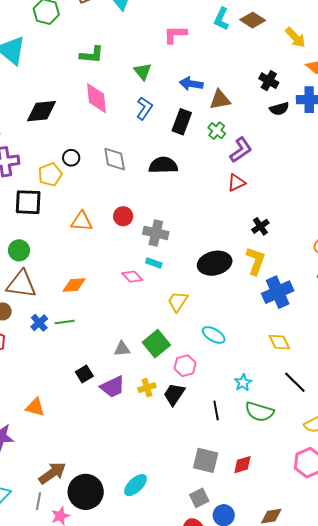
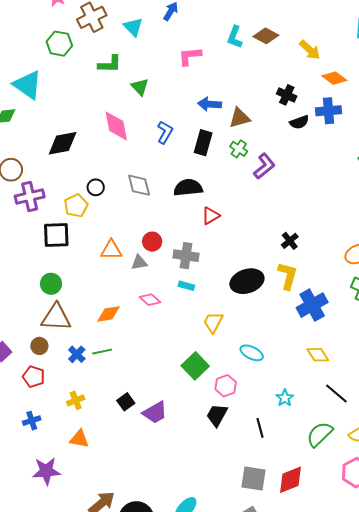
green L-shape: (92, 55) -> (110, 64), moved
green triangle: (143, 71) -> (140, 87), moved
red triangle: (236, 183) -> (211, 216), moved
pink diamond: (132, 277) -> (150, 300), moved
gray triangle: (122, 349) -> (139, 263), moved
yellow cross: (147, 388) -> (76, 400), moved
green semicircle: (259, 412) -> (320, 434), moved, turned 124
red diamond: (242, 465) -> (290, 480), size x1.4

